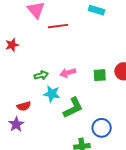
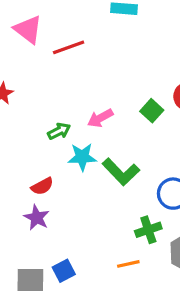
green square: (100, 75) -> (152, 111), turned -32
green L-shape: (73, 108) -> (121, 172), turned 85

